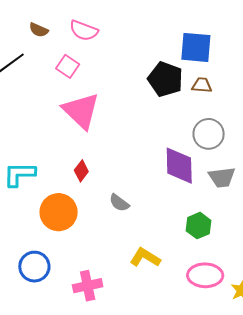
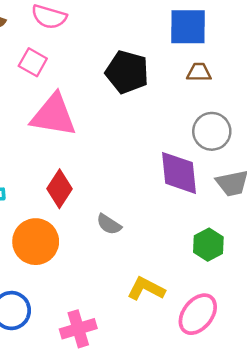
black pentagon: (165, 79) -> (127, 72), moved
pink triangle: (81, 111) -> (54, 115), turned -30
red diamond: (81, 171) -> (60, 189), size x1.4
pink ellipse: (205, 275) -> (198, 314), moved, turned -48

